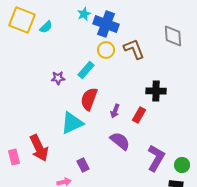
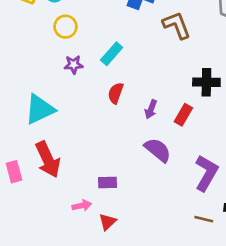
yellow circle: (106, 50) -> (65, 27), moved
red semicircle: (89, 99) -> (116, 93), size x0.7
cyan triangle: (72, 123) -> (40, 109), moved
purple rectangle: (83, 165) -> (107, 183), turned -64

